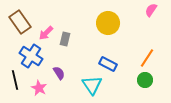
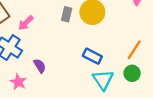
gray rectangle: (65, 39) -> (67, 14), moved
cyan triangle: (92, 85) -> (103, 80), moved

